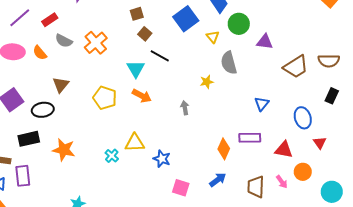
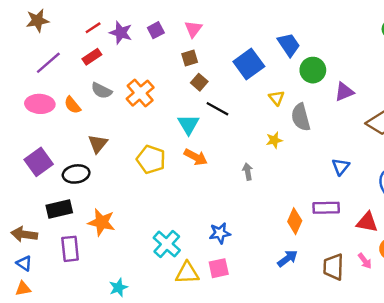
red rectangle: (50, 20) -> (92, 57), moved
yellow triangle: (213, 37) -> (277, 98), moved
purple triangle: (265, 42) -> (344, 92), turned -30
yellow triangle: (135, 143) -> (187, 273), moved
cyan cross: (112, 156) -> (167, 244), moved, size x1.6
blue star: (162, 159) -> (220, 233), turned -30
purple rectangle: (23, 176) -> (70, 249), moved
pink square: (181, 188) -> (219, 268), moved, turned -30

